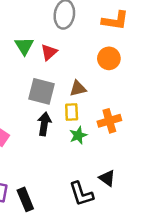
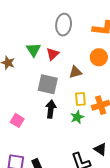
brown triangle: (78, 89) -> (75, 72), moved
yellow rectangle: (72, 112) -> (80, 99), moved

